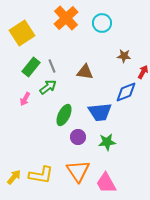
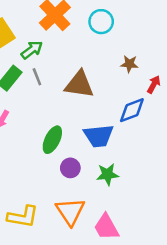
brown triangle: (85, 72) -> (79, 84), size x1.4
green arrow: (48, 87) -> (32, 50), moved

